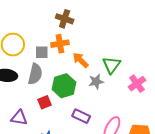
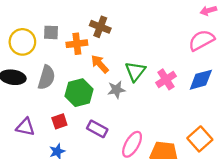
brown cross: (65, 19) -> (100, 27), moved
gray square: (42, 52) -> (51, 32), moved
pink cross: (137, 84) -> (166, 79), moved
red square: (44, 102) -> (59, 121), moved

